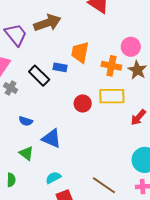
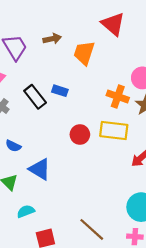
brown arrow: (47, 23) -> (52, 39), size x0.6
orange trapezoid: (80, 52) -> (84, 53), moved
cyan semicircle: (53, 178) -> (26, 211), moved

